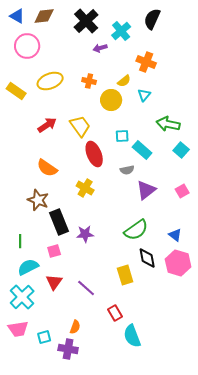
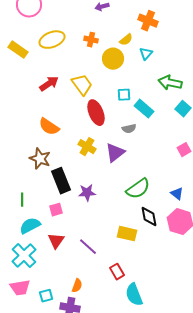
purple triangle: (146, 190) -> (115, 153), moved
yellow rectangle: (125, 275) -> (127, 234), turned -60

